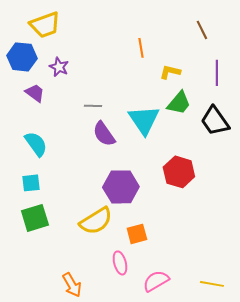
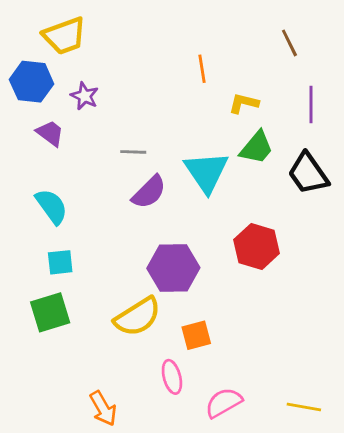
purple semicircle: (104, 134) -> (149, 192), turned -100
cyan square: (31, 183) -> (60, 262), moved

